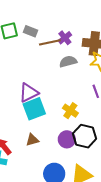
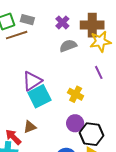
brown line: (50, 42) -> (17, 35), moved
black hexagon: (85, 136) -> (92, 134), moved
brown triangle: (32, 140) -> (30, 127), moved

